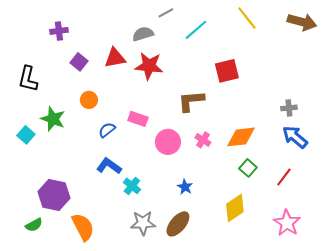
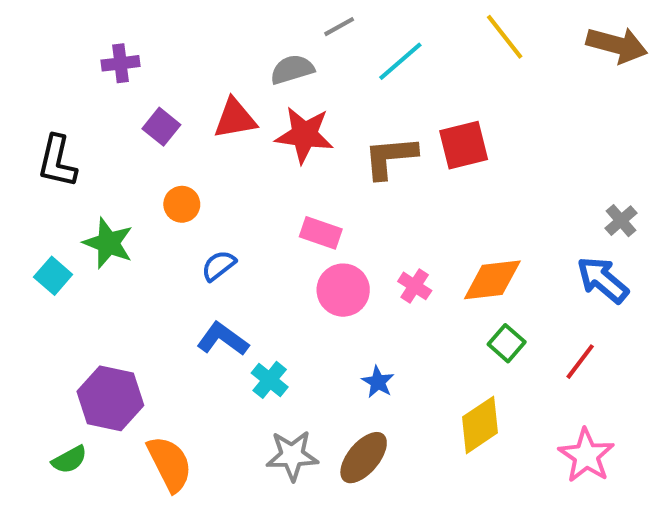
brown L-shape: (191, 101) -> (390, 157), moved
gray cross: (289, 108) -> (621, 221), moved, turned -35
pink rectangle: (138, 119) -> (321, 233), moved

